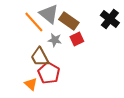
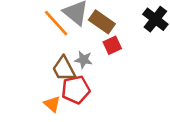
gray star: (55, 40) -> (84, 60), moved
red pentagon: (49, 73) -> (76, 90), turned 30

